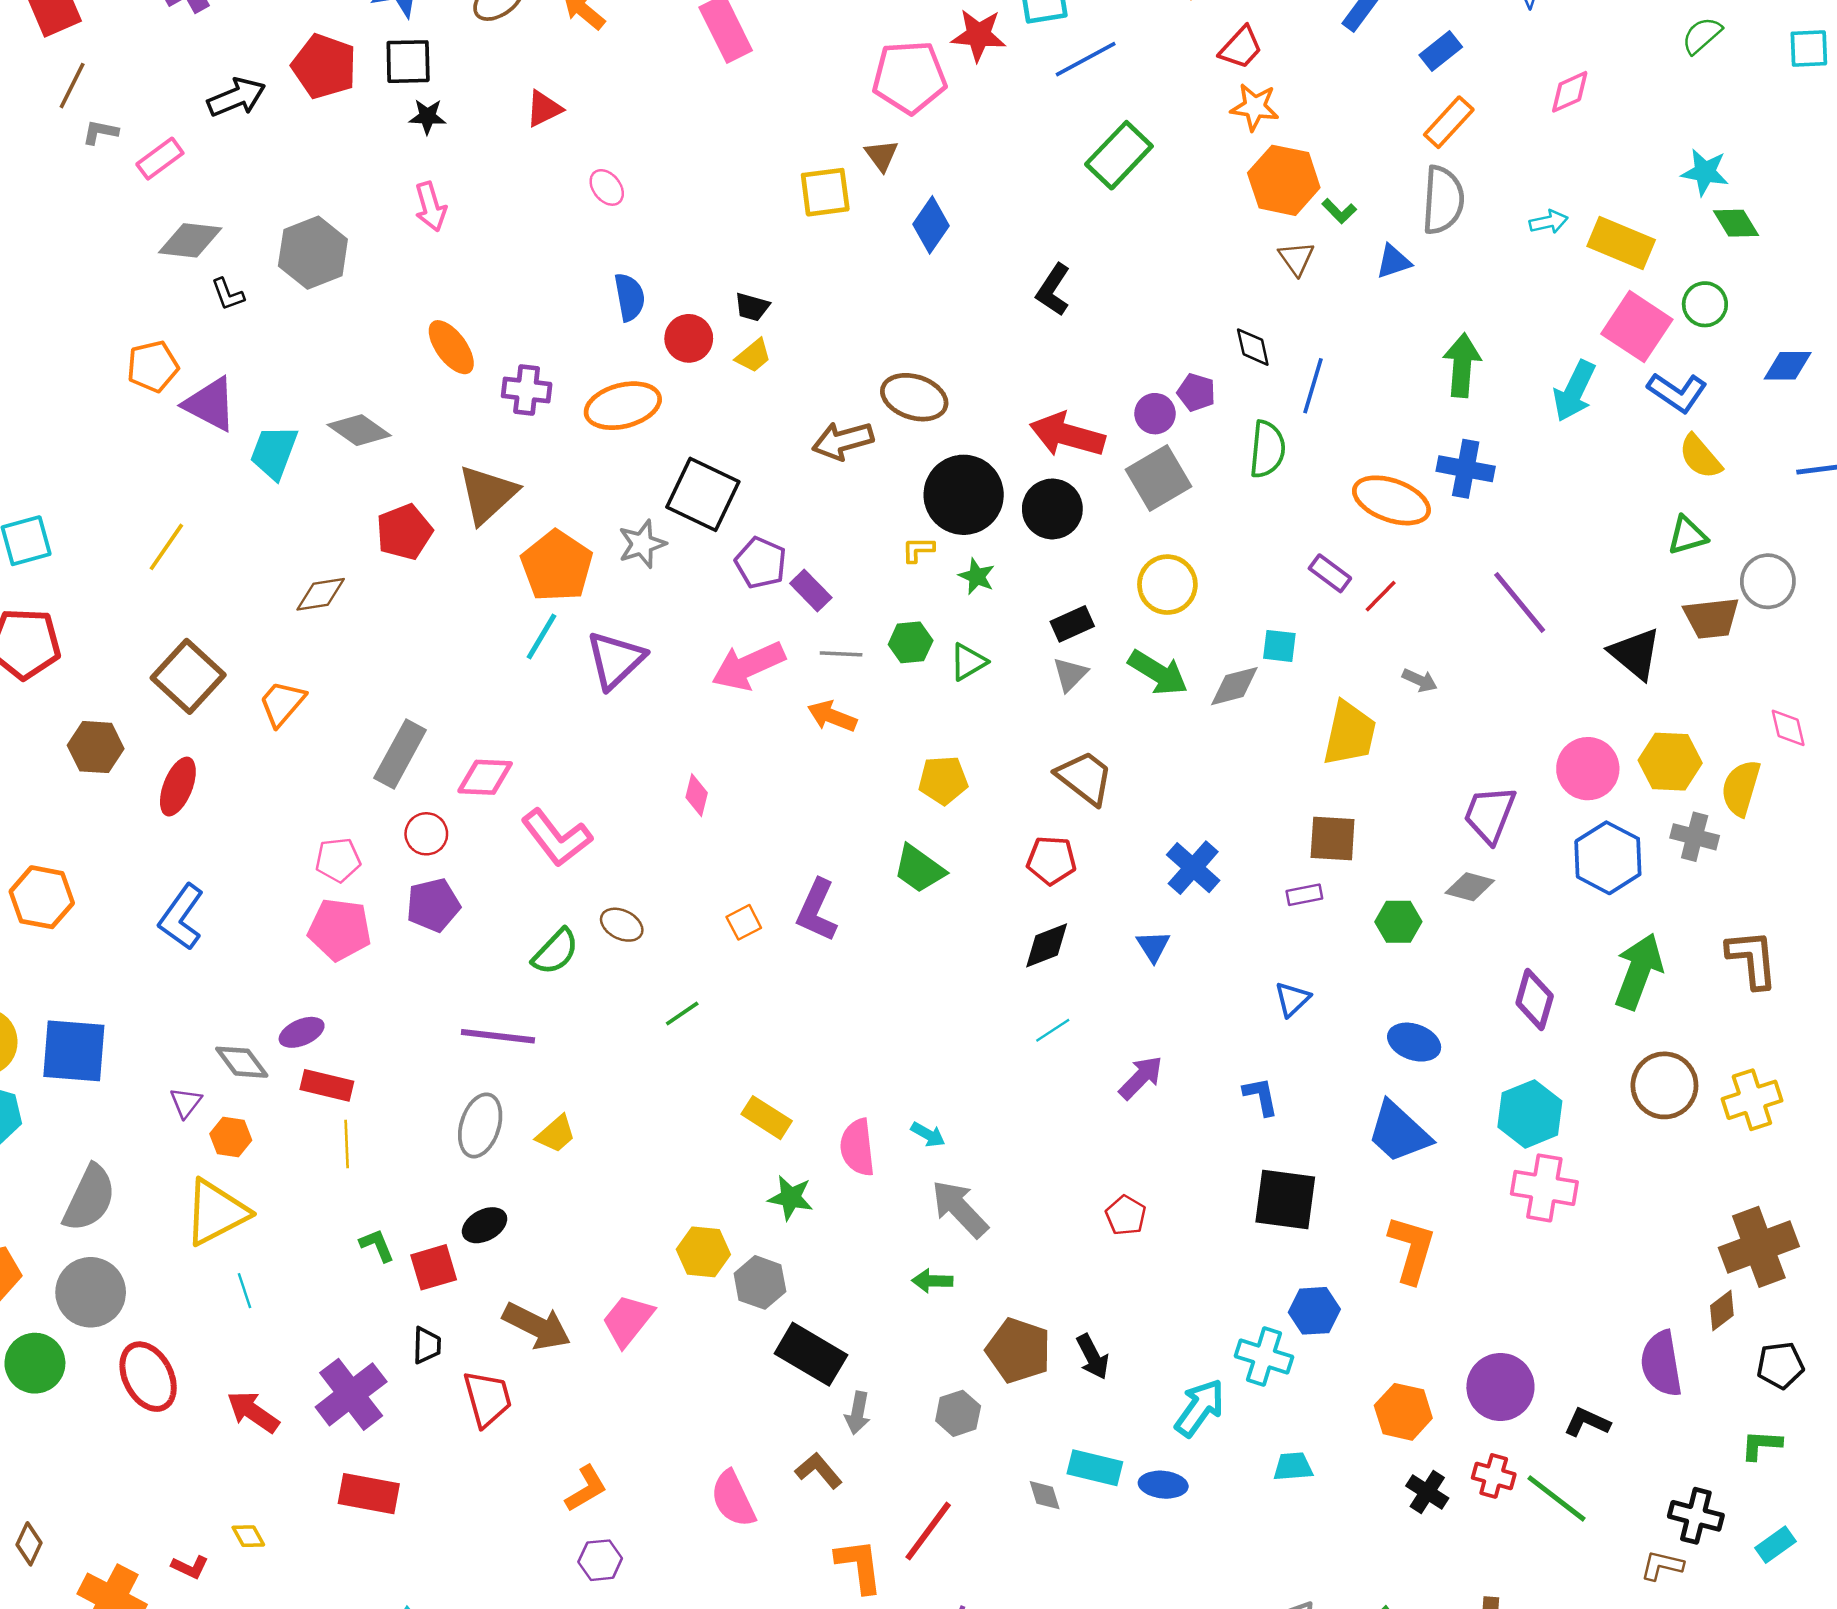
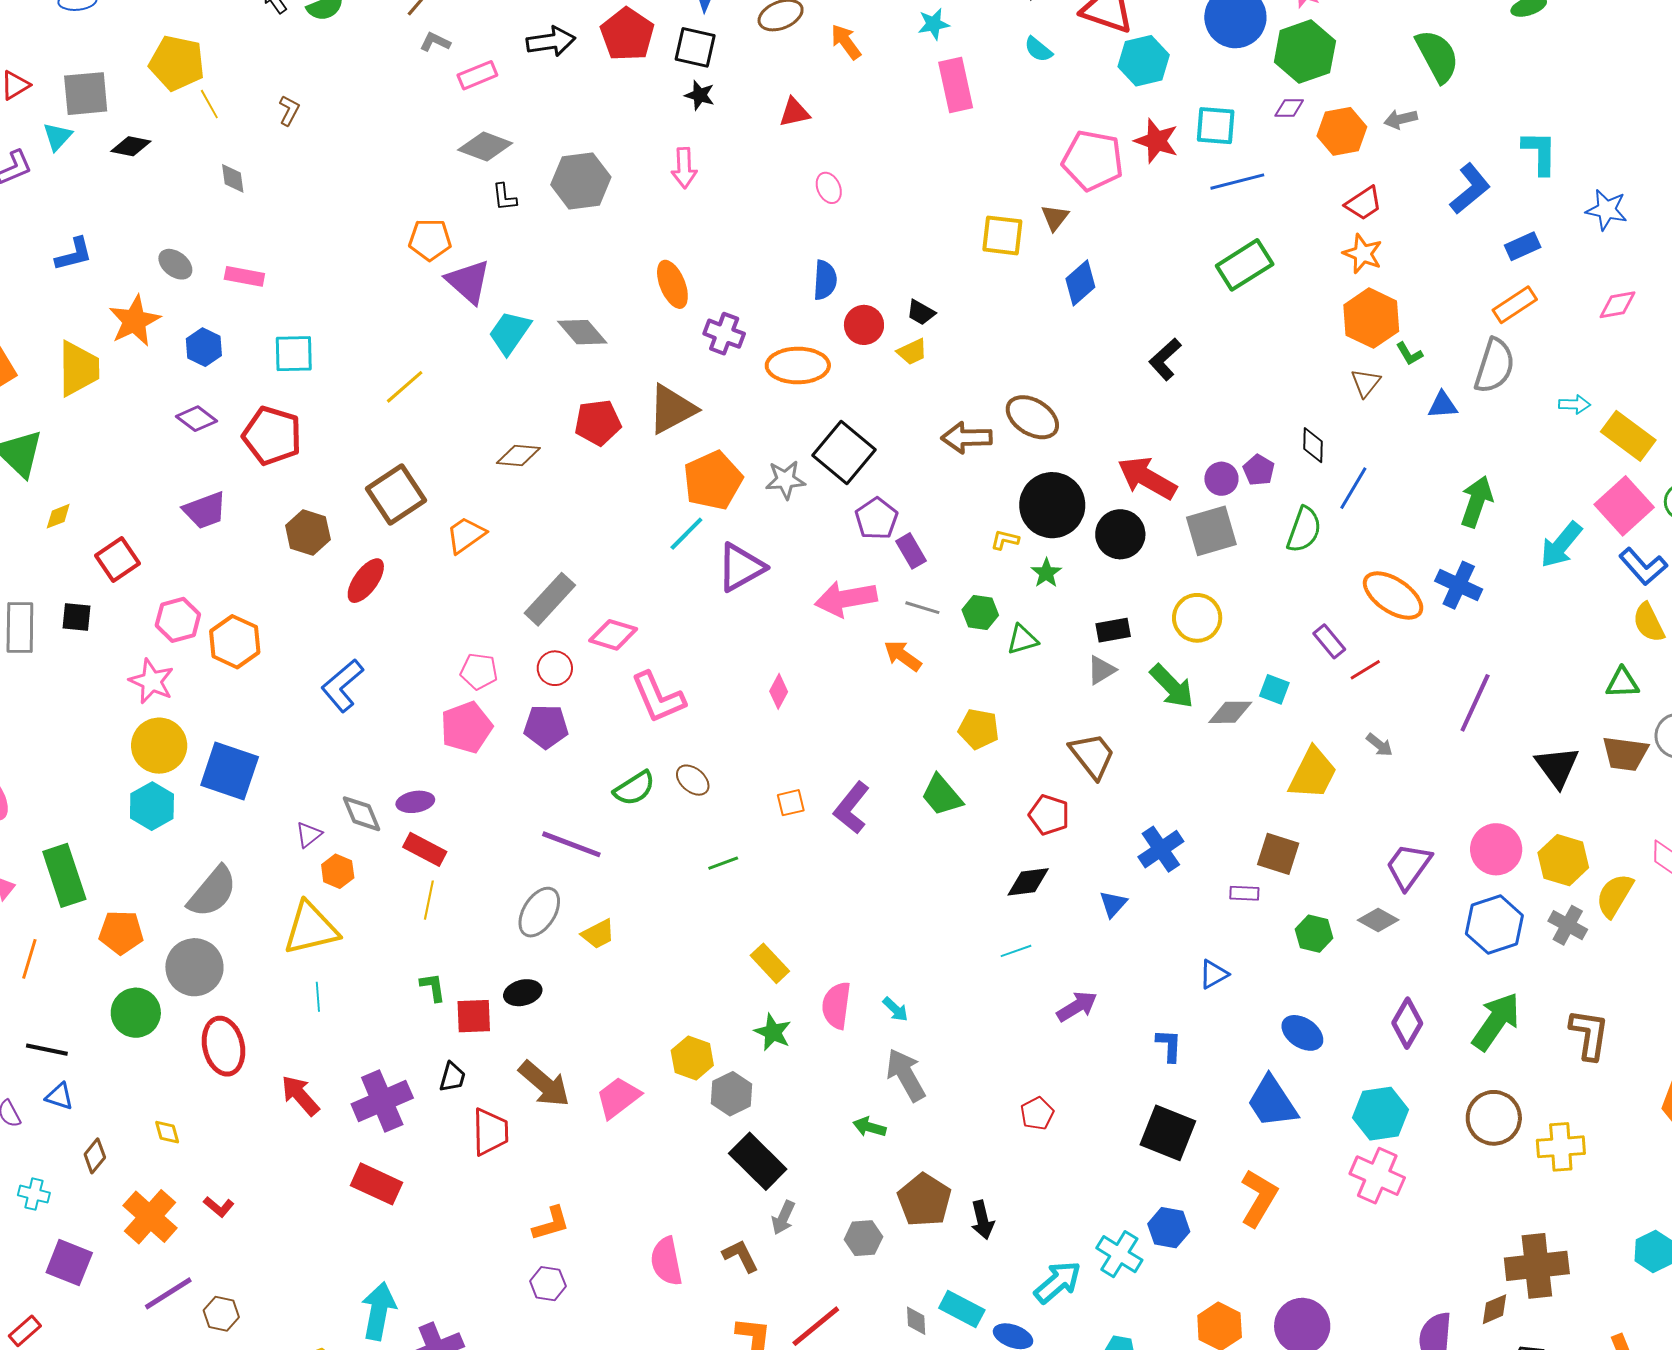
purple line: (1520, 602) -> (1475, 703), turned 50
pink pentagon: (340, 930) -> (466, 727), turned 30
yellow diamond: (248, 1536) -> (167, 1132), moved

